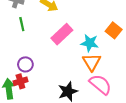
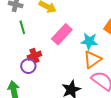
orange triangle: (92, 62) -> (92, 60), turned 30
red cross: (20, 81) -> (34, 56), moved

